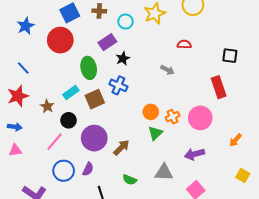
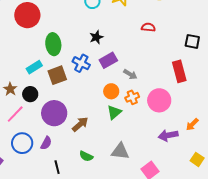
purple rectangle: (107, 42) -> (108, 60), moved
black star: (123, 59) -> (96, 37), moved
gray arrow: (167, 70) -> (130, 74), moved
brown star: (47, 106) -> (10, 89), moved
purple arrow: (194, 154) -> (168, 135), moved

